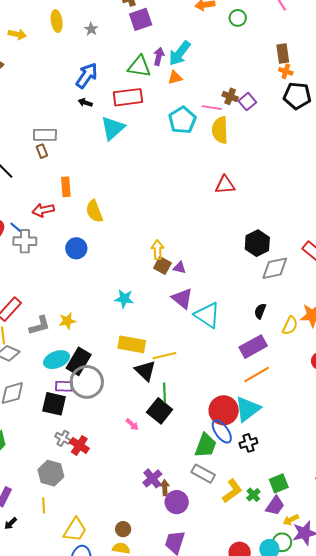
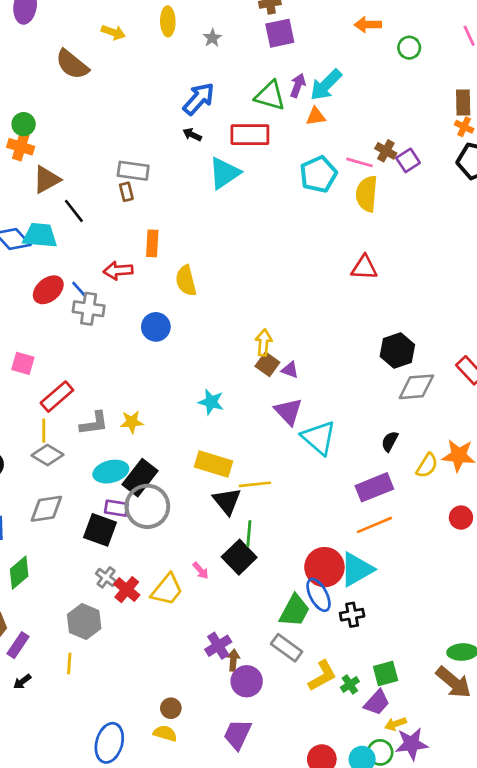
yellow trapezoid: (75, 530) -> (167, 590), moved

